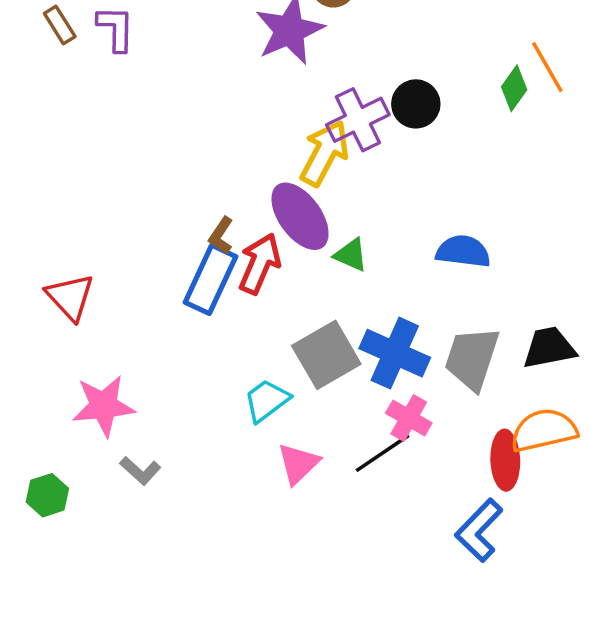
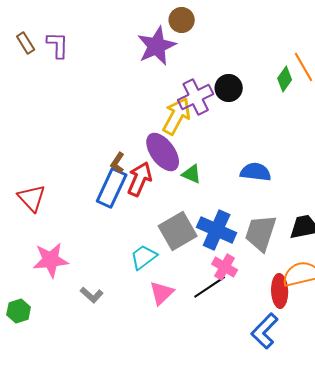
gray L-shape: (140, 471) -> (92, 295), moved

